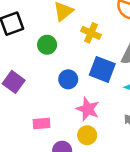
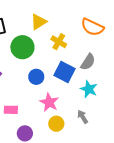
green circle: (47, 45) -> (22, 47), size x1.5
yellow circle: (87, 135) -> (56, 124), moved

